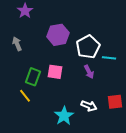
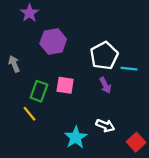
purple hexagon: (58, 35) -> (53, 41), moved
gray arrow: (17, 44) -> (14, 64), moved
red square: (115, 102) -> (136, 142), moved, turned -35

